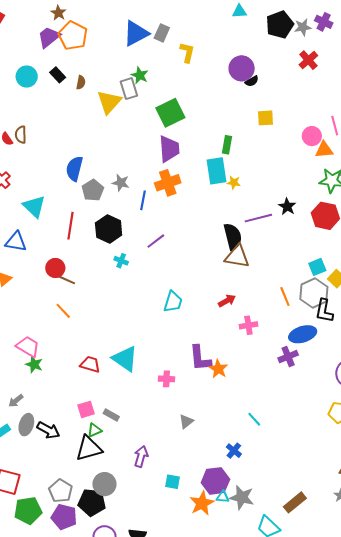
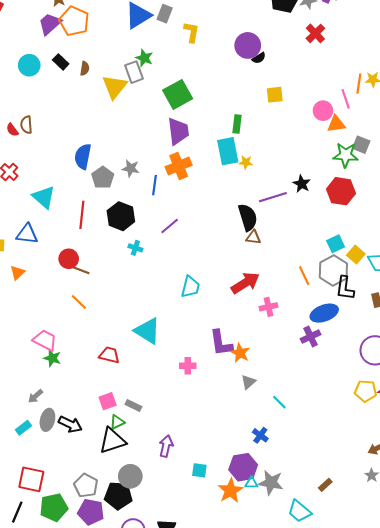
brown triangle: (237, 256) -> (253, 237), size x0.6
red arrow: (227, 301) -> (245, 283), size x1.6
cyan triangle: (125, 359) -> (147, 331), moved
gray triangle: (186, 422) -> (248, 382), moved
brown rectangle: (295, 502) -> (325, 485), size x0.6

